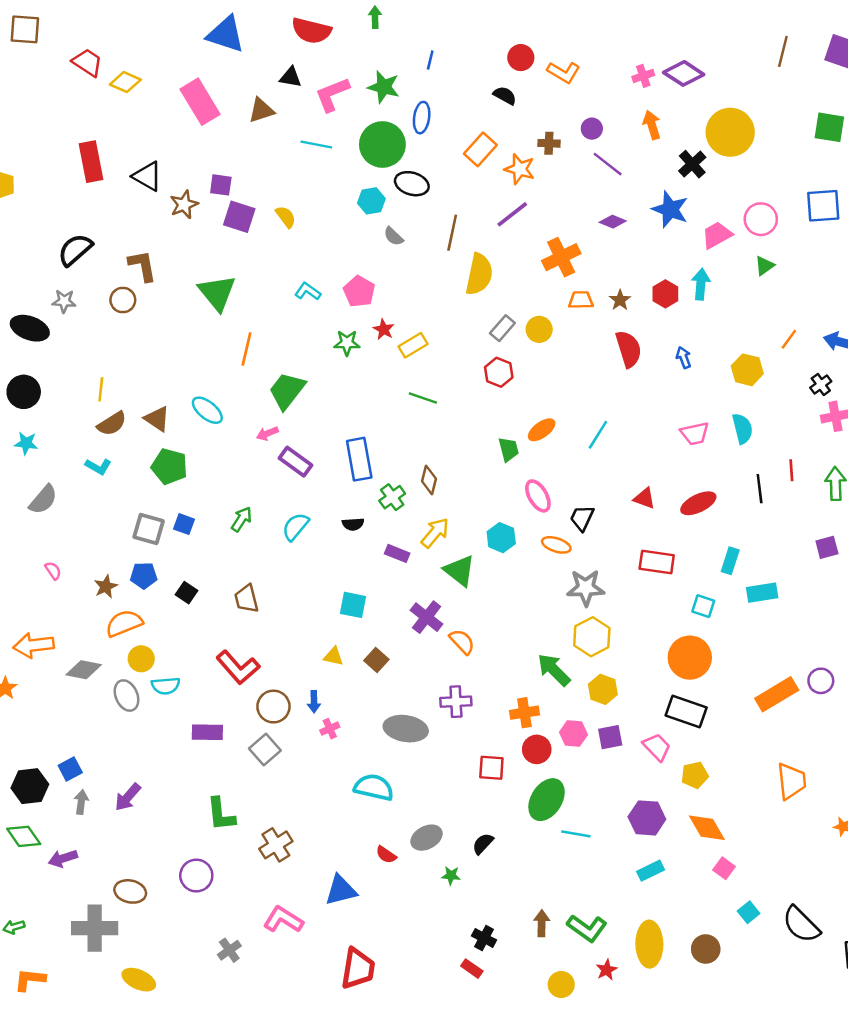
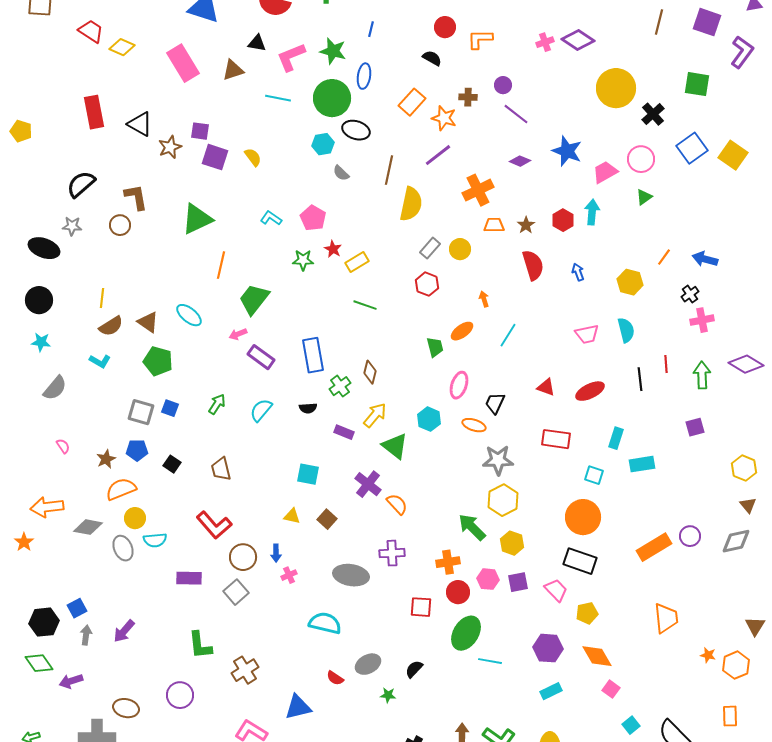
orange L-shape: (564, 72) -> (480, 39), turned 148
orange arrow: (652, 125) -> (484, 299), moved, size x0.7
black cross: (692, 164) -> (653, 114), moved
blue square: (823, 206) -> (692, 148), turned -32
green triangle: (217, 293) -> (197, 219), turned 44
pink ellipse: (538, 496) -> (459, 385), turned 48

